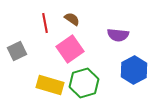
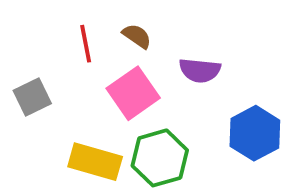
purple semicircle: (118, 35) -> (200, 70), moved

